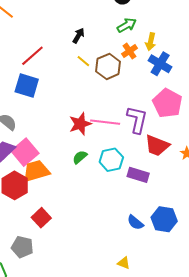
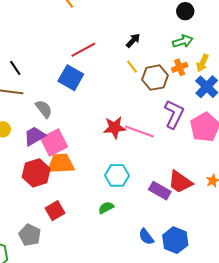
purple L-shape: (137, 120) -> (174, 114), moved
red trapezoid: (157, 146) -> (180, 182), moved
green semicircle: (80, 157) -> (106, 208), moved
cyan hexagon: (111, 160) -> (117, 175), moved

